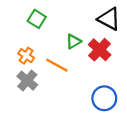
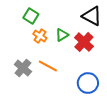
orange cross: (26, 56) -> (40, 36), moved
orange line: (57, 65) -> (48, 66), moved

